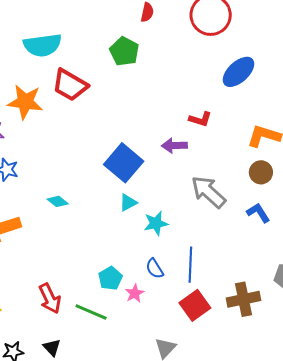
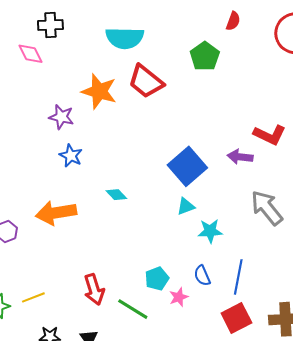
red L-shape: (200, 119) -> (270, 135), size x1.4

